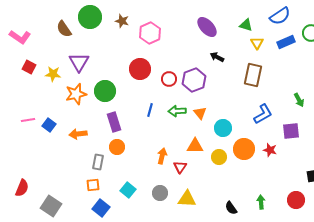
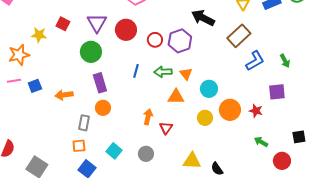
black arrow: (217, 57) -> (203, 18), size x1.6
purple triangle: (79, 62) -> (97, 23), moved
red square: (29, 67) -> (63, 24), moved
brown rectangle: (253, 75) -> (239, 36), turned 35
orange star: (76, 94) -> (19, 55), moved
blue L-shape: (263, 114) -> (255, 61), moved
blue square: (49, 125) -> (35, 86), turned 32
orange triangle: (195, 146) -> (176, 97), moved
yellow triangle: (187, 199) -> (192, 161), moved
green arrow: (261, 202) -> (261, 142), moved, turned -56

